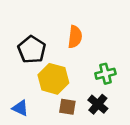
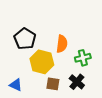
orange semicircle: (75, 37) -> (62, 44), moved

